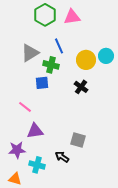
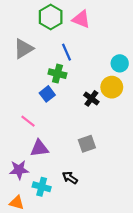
pink triangle: (72, 17) -> (81, 19), turned 30
gray triangle: (30, 53) -> (23, 49), moved
yellow circle: (86, 60) -> (112, 87), moved
blue square: (42, 83) -> (47, 94), turned -32
gray square: (78, 140) -> (87, 144), moved, turned -35

